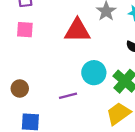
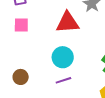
cyan circle: (94, 73) -> (63, 57), moved

